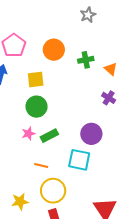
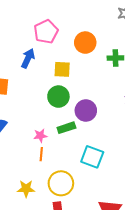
pink star: (28, 134) -> (40, 136), moved
purple circle: (91, 134) -> (86, 111), moved
orange line: (41, 166) -> (41, 154), moved, turned 72

